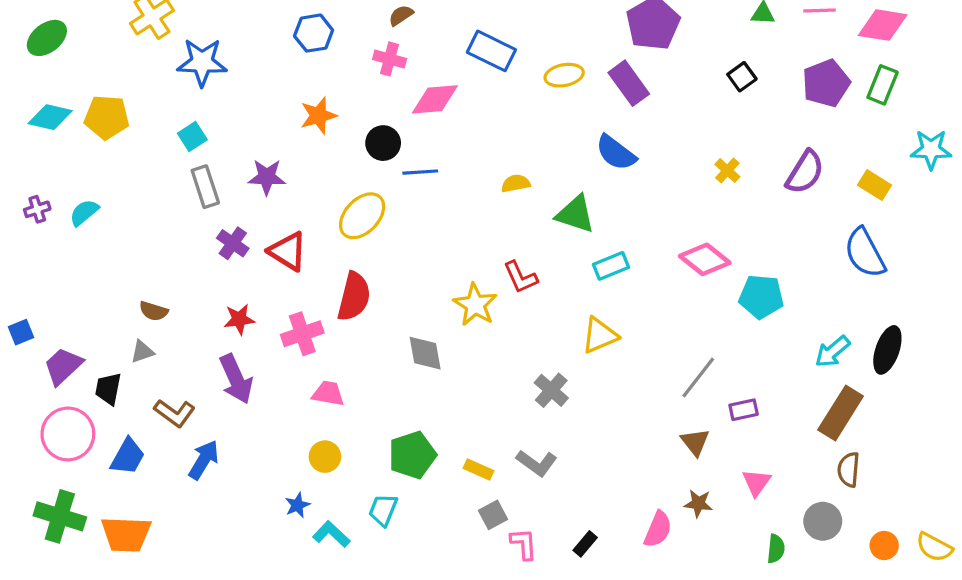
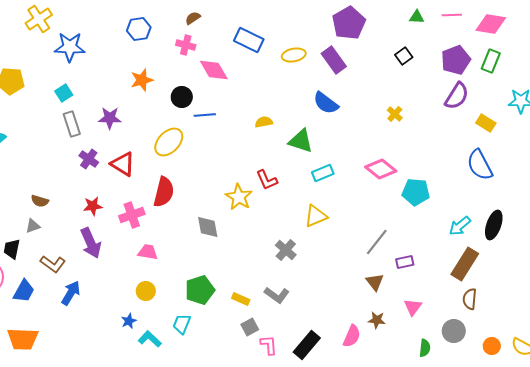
pink diamond: (435, 99) -> (214, 70), turned 64
purple semicircle: (805, 172) -> (457, 96), moved
black rectangle: (585, 544) -> (307, 345), size x1.8

